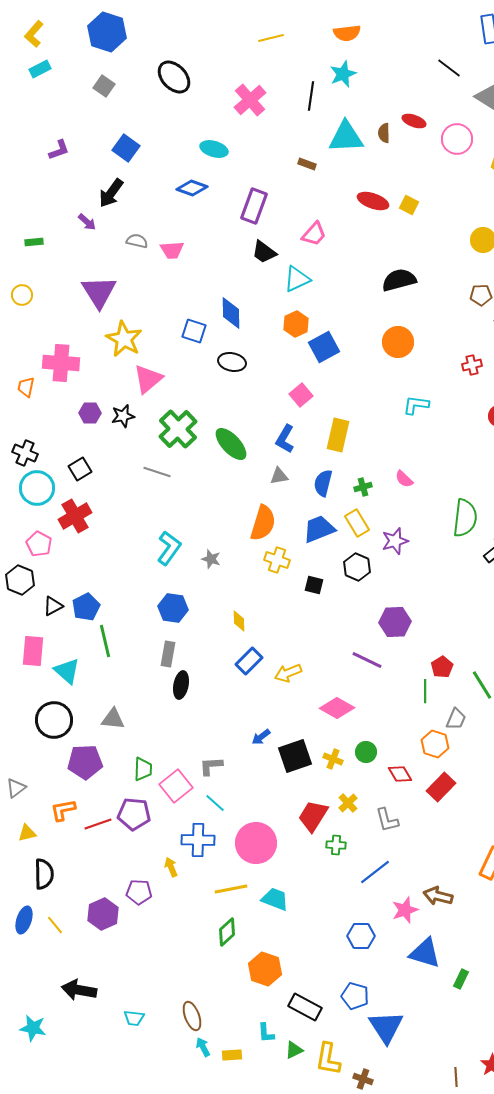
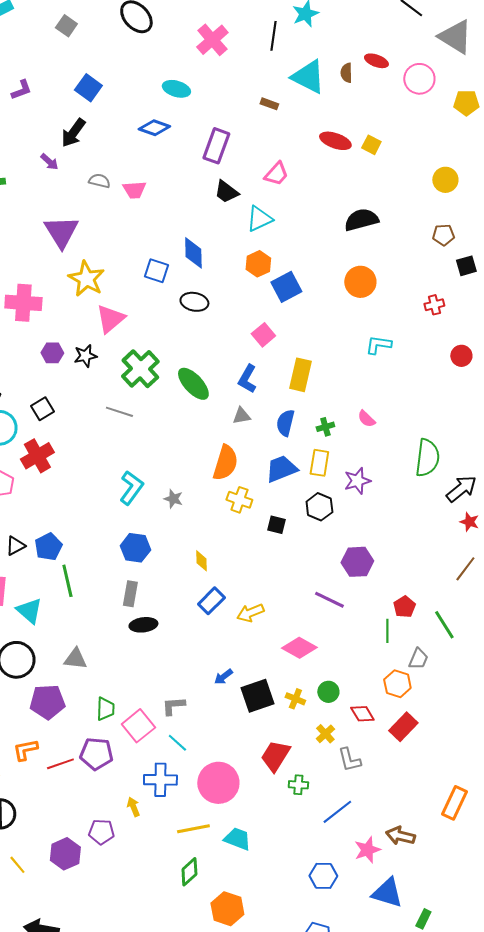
cyan triangle: (346, 137) -> (308, 77), turned 30
yellow rectangle: (357, 523) -> (319, 463), turned 40
black ellipse: (181, 685) -> (143, 625), turned 72
yellow cross: (348, 803) -> (325, 734), moved

